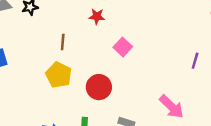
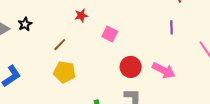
brown line: (63, 42) -> (60, 45), turned 56
red circle: (99, 87) -> (131, 67), moved

